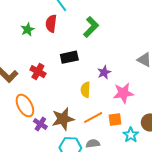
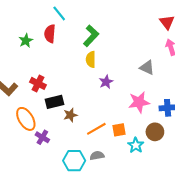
black rectangle: (69, 57) -> (55, 102), moved
yellow semicircle: (86, 90) -> (91, 59), moved
pink star: (123, 93) -> (139, 102), moved
brown star: (63, 119) -> (70, 115), moved, size x0.6

